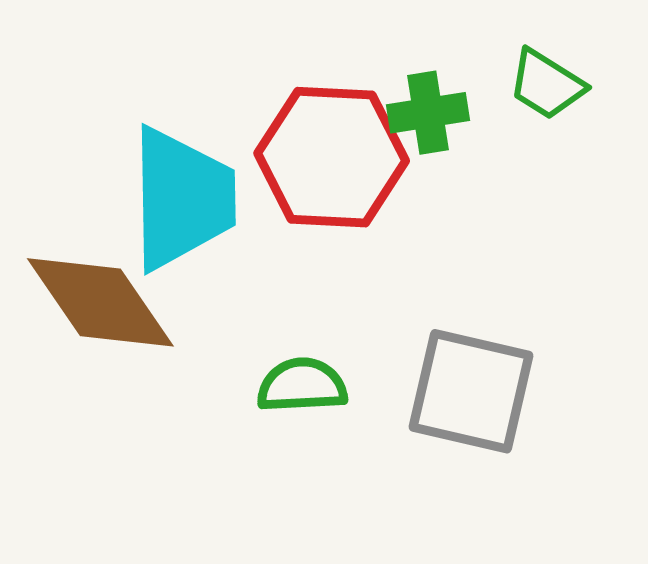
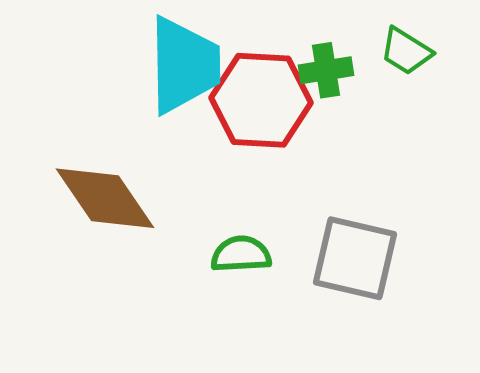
cyan trapezoid: (182, 199) -> (184, 65), moved

